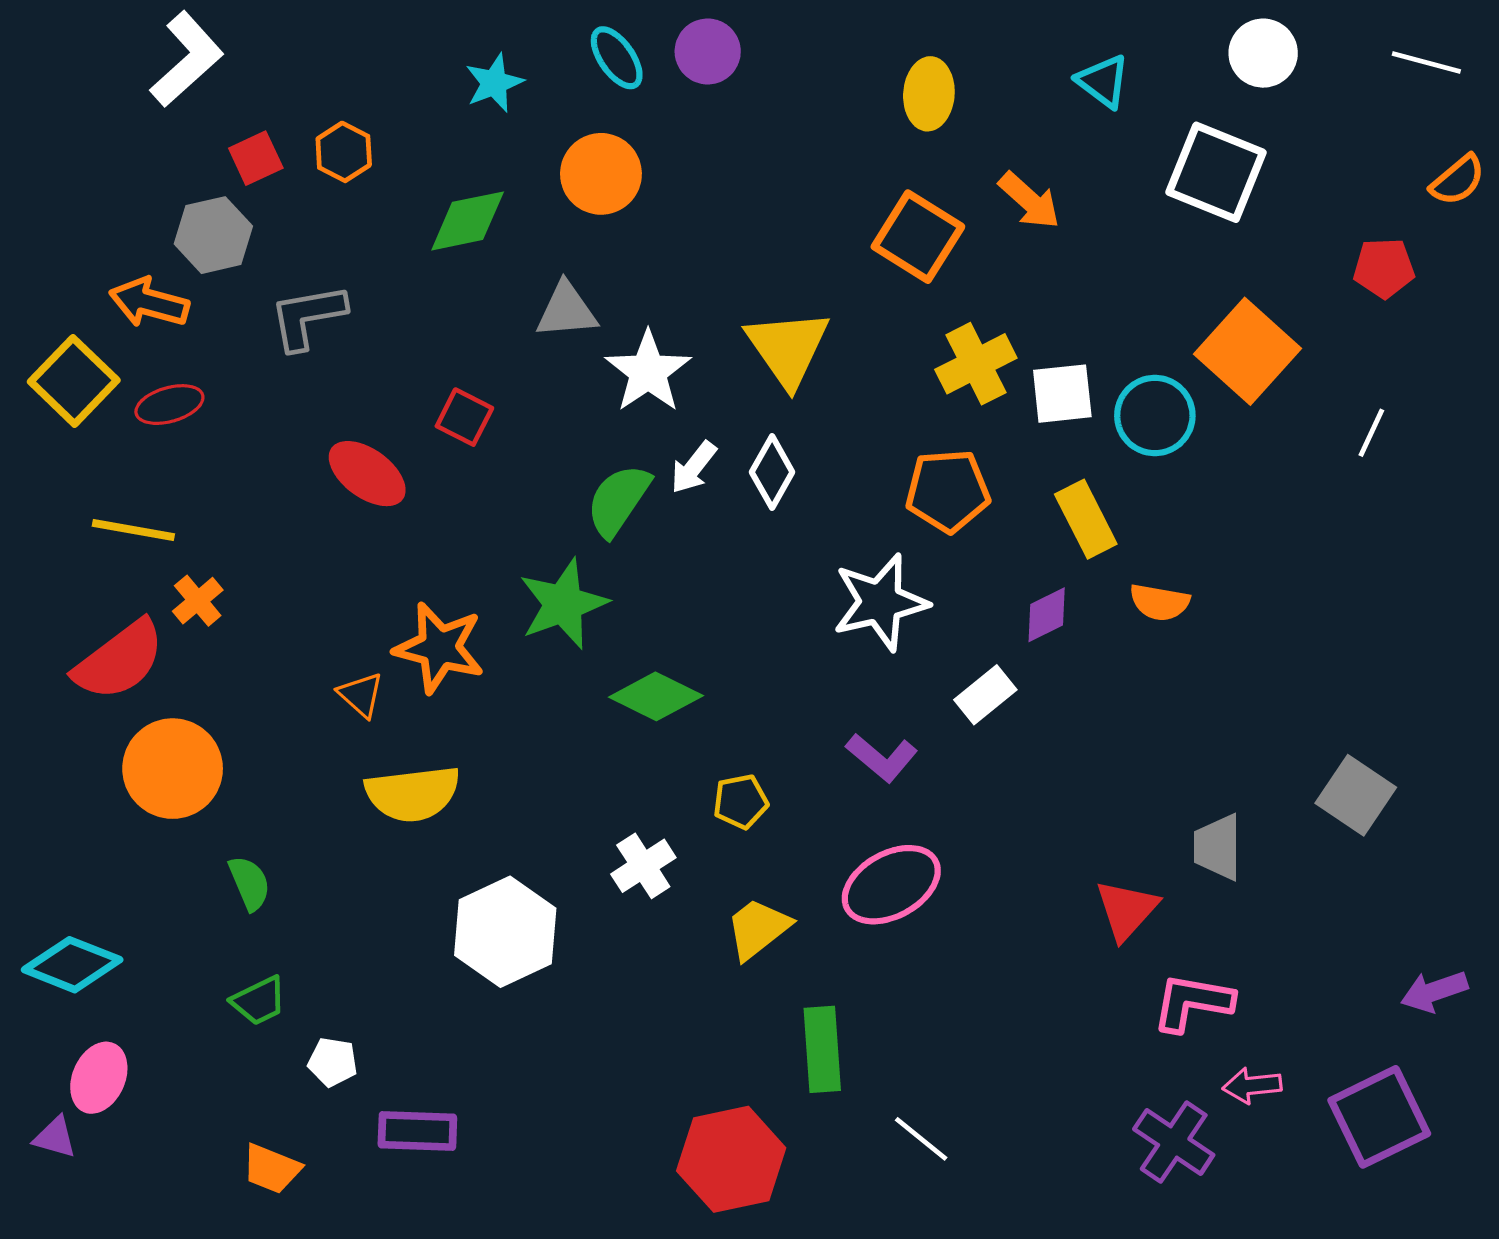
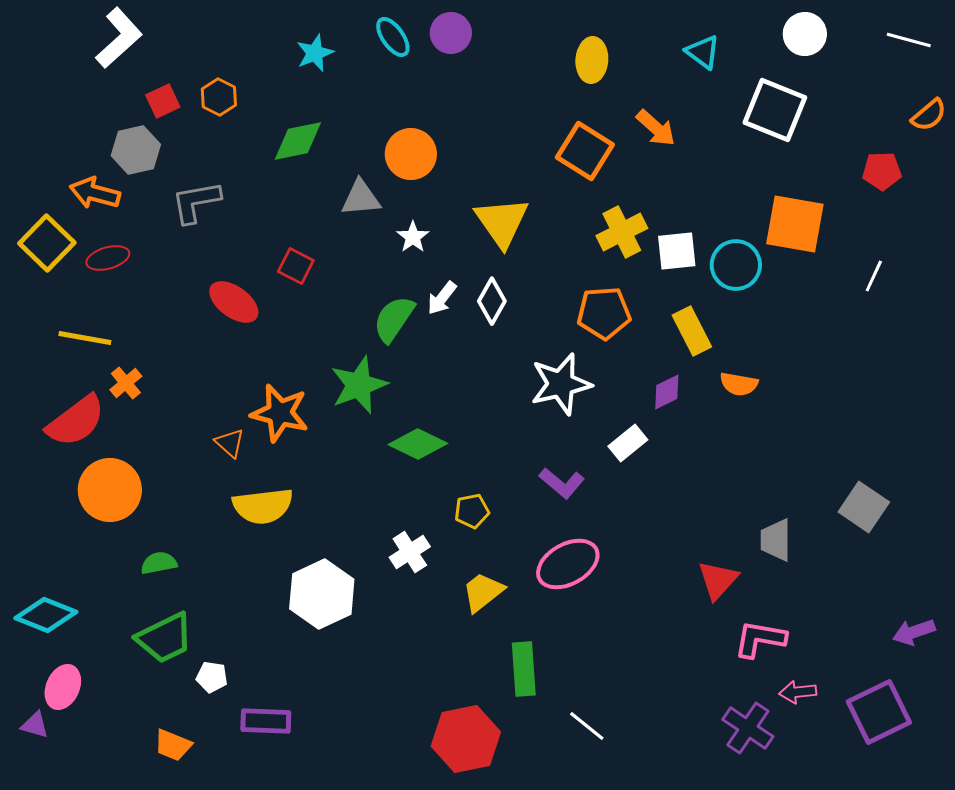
orange circle: (601, 174) -> (411, 154), moved
orange square: (1247, 351) -> (795, 224), turned -32
white star: (648, 372) -> (413, 237), size x0.6
green semicircle: (249, 883) -> (159, 563), turned -78
green trapezoid: (259, 1001) -> (165, 638), size x1.6

